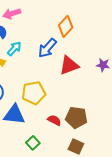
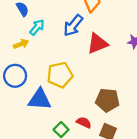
red semicircle: (54, 120) -> (84, 122), moved

